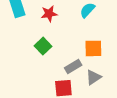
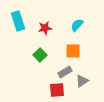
orange square: (93, 48) -> (73, 51), moved

